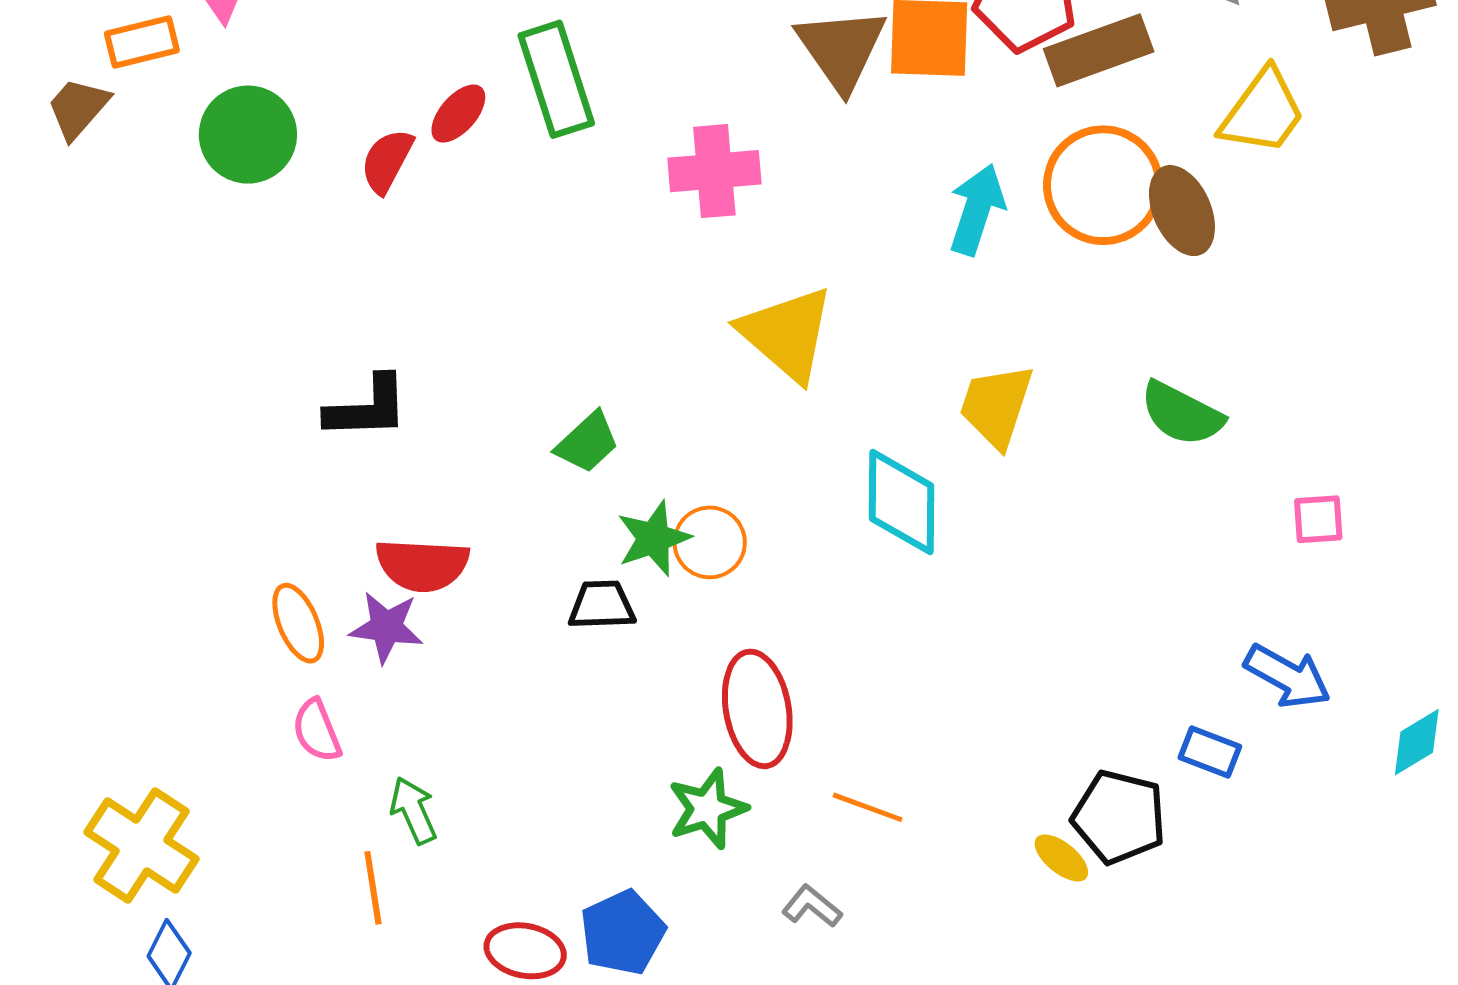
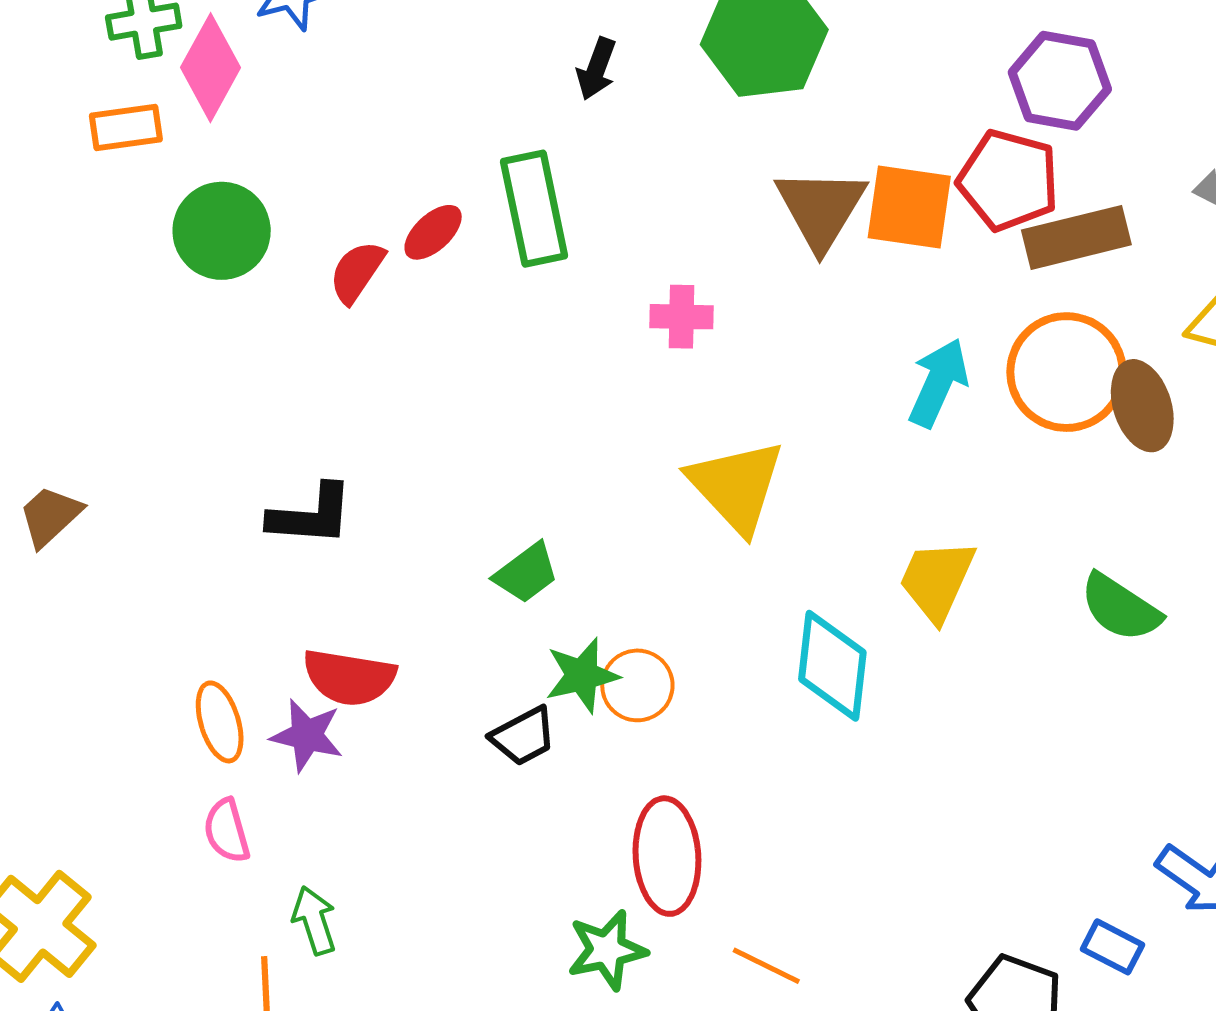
brown trapezoid: (78, 108) -> (50, 516), moved
pink cross: (714, 171) -> (682, 317), size x0.7
black trapezoid: (602, 605) -> (523, 736), turned 148

